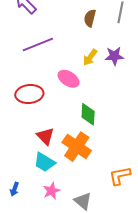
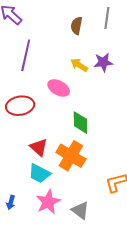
purple line: (38, 44) -> (26, 55), turned -52
yellow arrow: (90, 57) -> (79, 65), turned 90
pink star: (51, 191) -> (48, 202), size x1.4

